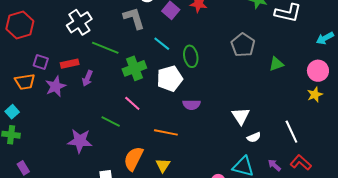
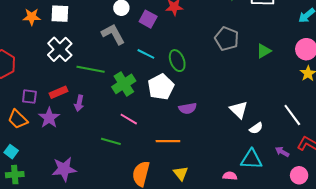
orange trapezoid: (25, 82) -> (18, 119), turned 65
purple star: (80, 141) -> (64, 169), moved
yellow triangle: (163, 165) -> (181, 173), moved

